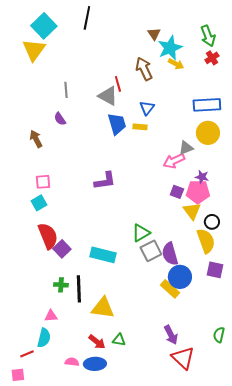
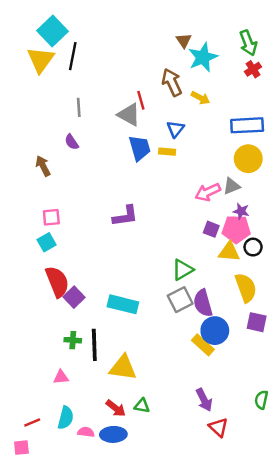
black line: (87, 18) -> (73, 56), moved
yellow arrow: (176, 64) -> (201, 98), moved
gray triangle: (186, 148) -> (232, 186), moved
yellow triangle: (192, 211) -> (229, 252), turned -48
black circle: (212, 222) -> (253, 247), moved
green triangle: (141, 233) -> (183, 270), moved
cyan semicircle: (44, 338) -> (66, 418), moved
red triangle: (183, 358) -> (218, 427), size x0.7

